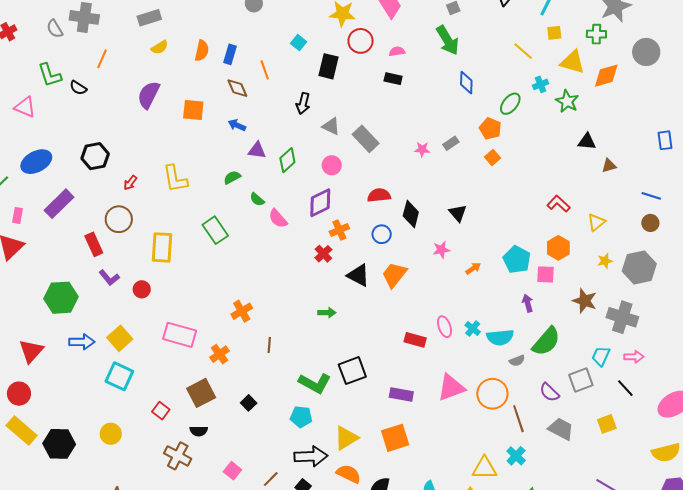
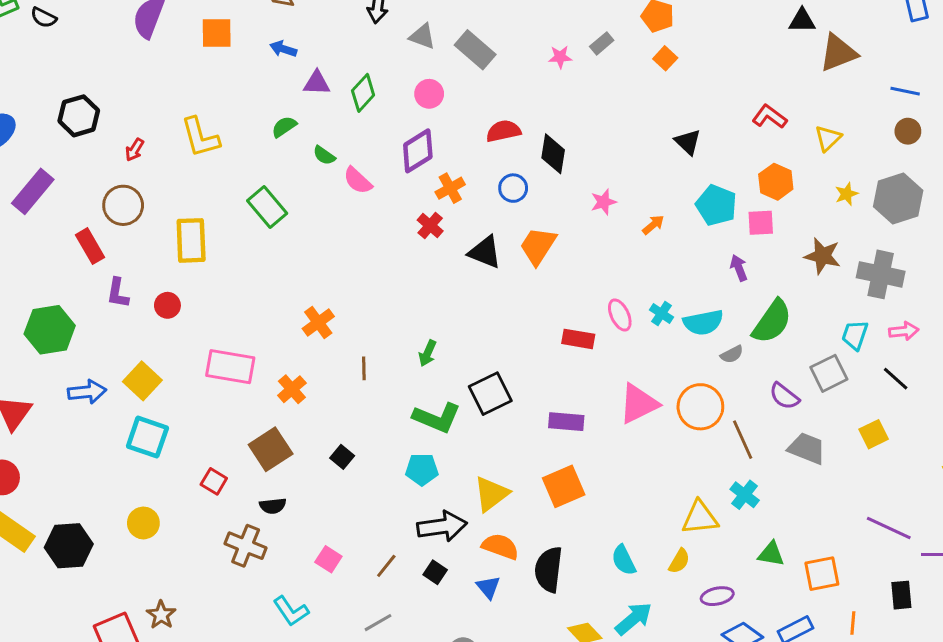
brown triangle: (609, 166) -> (838, 53), size x1.8
black triangle: (458, 213) -> (688, 142), moved
purple L-shape: (109, 278) -> (118, 293), turned 55
green arrow: (327, 313) -> (428, 353), moved, turned 120

